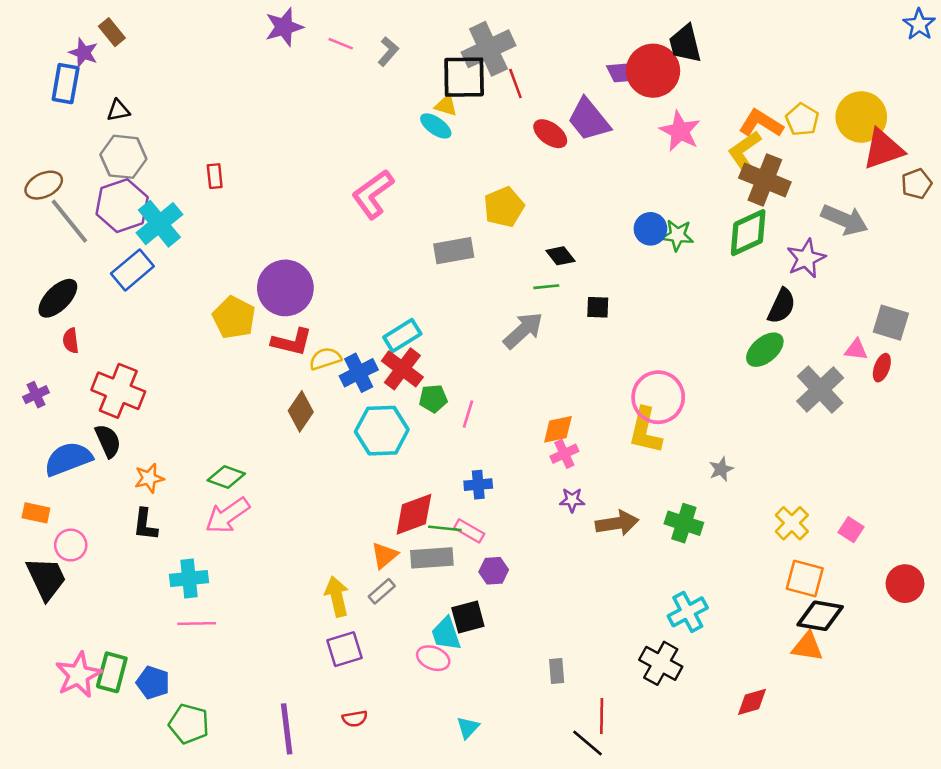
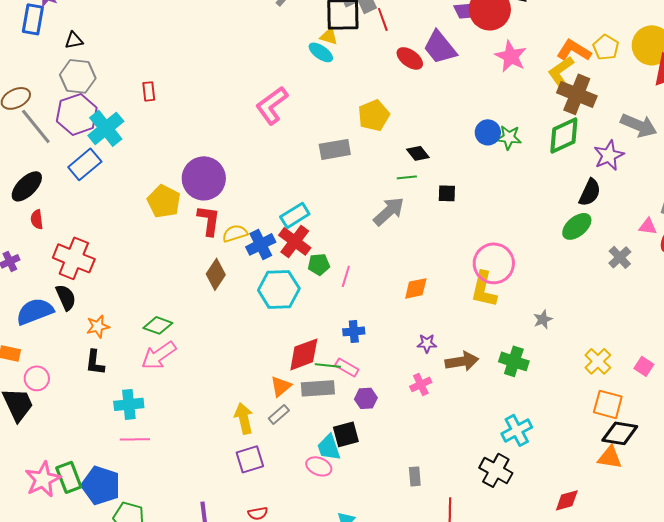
red L-shape: (292, 342) -> (209, 220), turned -96
gray cross: (820, 390) -> (620, 257), size x0.6
pink cross: (564, 454) -> (421, 384), moved
green rectangle: (112, 672) -> (69, 477), turned -36
blue pentagon: (153, 683) -> (101, 485), size x1.5

